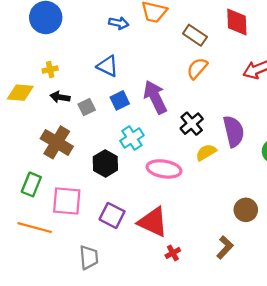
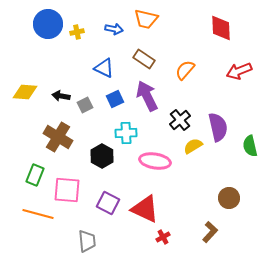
brown rectangle: (195, 35) -> (144, 59), moved
yellow cross: (50, 69) -> (77, 32), moved
cyan cross: (132, 138) -> (126, 133), turned 30

